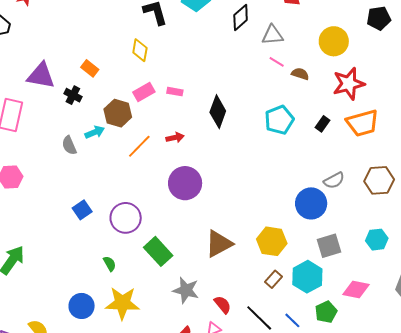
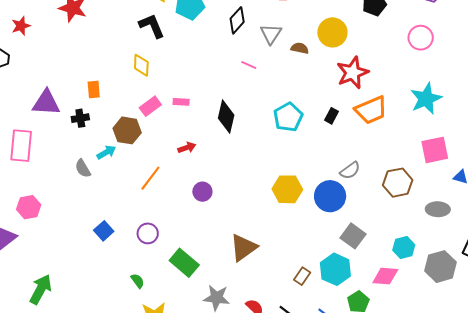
gray triangle: (272, 35) -> (271, 34), turned -45
pink line: (277, 62) -> (249, 65), moved
orange rectangle: (90, 68) -> (94, 89), turned 54
brown semicircle: (300, 74) -> (300, 48), moved
black cross: (73, 95) -> (80, 118), turned -30
orange line: (139, 146) -> (150, 178), moved
brown hexagon: (379, 180) -> (398, 183), moved
purple circle: (185, 183) -> (202, 192), size x0.6
purple circle: (126, 218) -> (148, 233), size x0.7
cyan hexagon: (377, 240) -> (404, 248), moved
yellow hexagon: (272, 241) -> (287, 189), moved
gray square: (329, 246) -> (353, 236), turned -30

